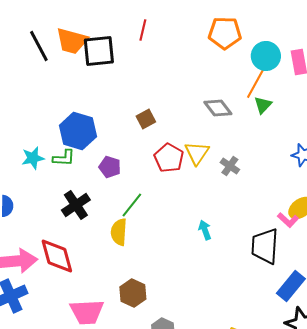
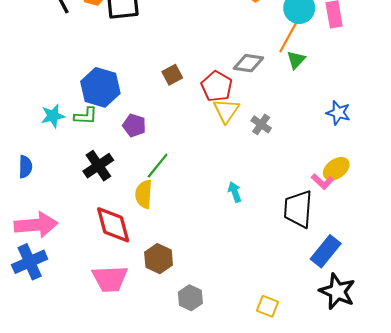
gray diamond: (218, 108) -> (248, 63), turned -44
red pentagon: (169, 158) -> (217, 86), moved
red diamond: (57, 256) -> (113, 225), moved

